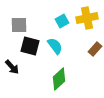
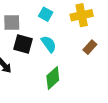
cyan square: (62, 21) -> (46, 14), moved, turned -32

